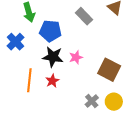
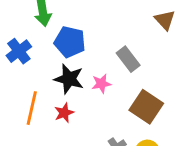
gray rectangle: (84, 16) -> (128, 59), moved

